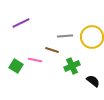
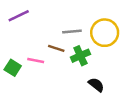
green cross: (72, 66) -> (80, 56), moved
black semicircle: (93, 81) -> (96, 85), moved

